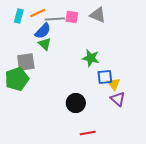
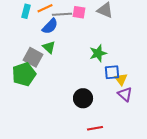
green triangle: (45, 44) -> (49, 47), moved
green star: (91, 58) -> (98, 53), turned -30
gray square: (26, 62) -> (33, 57), turned 36

